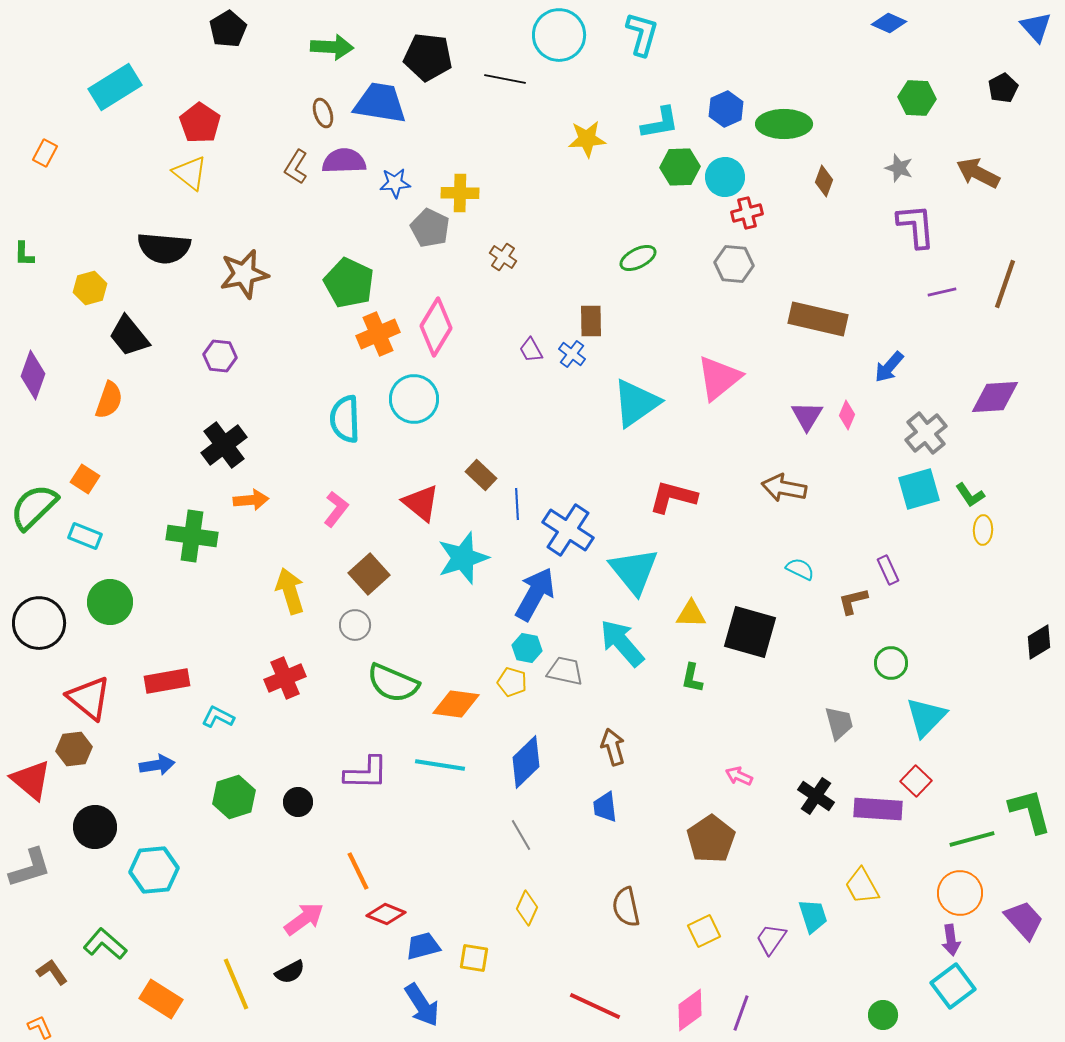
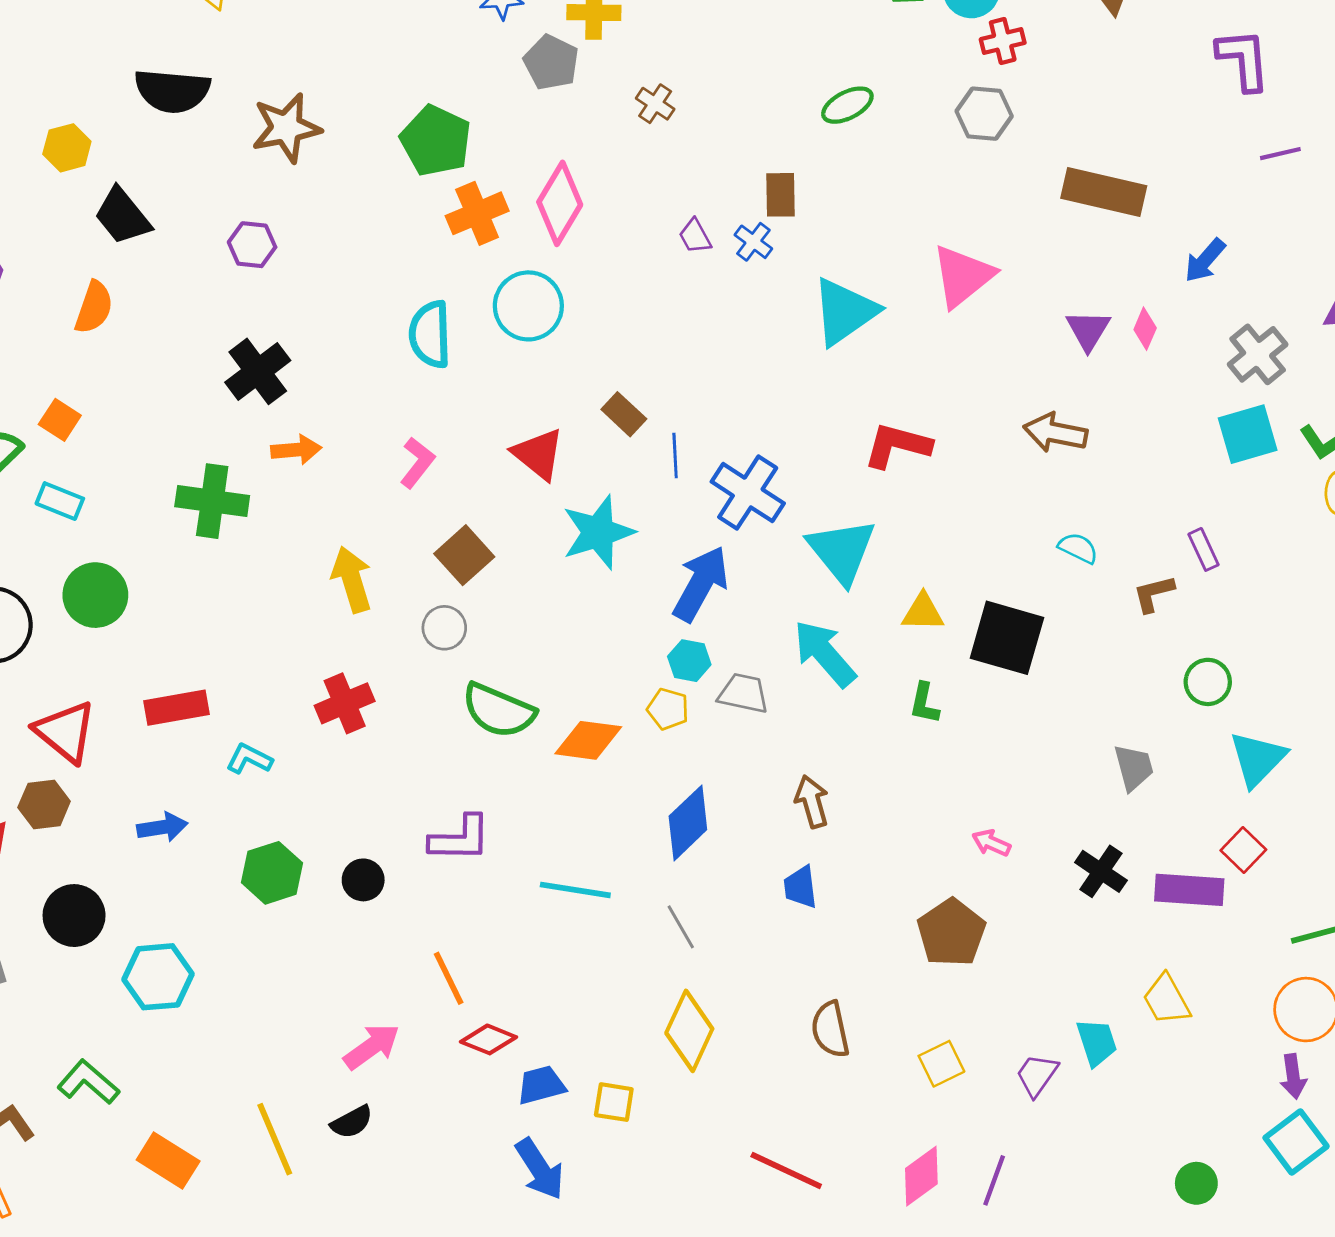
cyan line: (440, 765) -> (575, 890), moved
yellow diamond: (527, 908) -> (689, 1031), size x1.6

